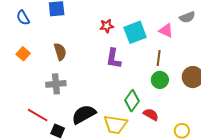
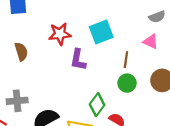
red star: (107, 26) -> (60, 34), moved, size x1.5
pink triangle: (166, 30) -> (151, 42), moved
gray cross: (56, 84) -> (17, 101), moved

